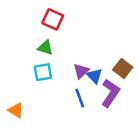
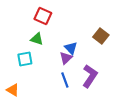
brown square: (123, 68) -> (101, 36), moved
cyan square: (43, 72) -> (25, 59), moved
blue triangle: (94, 76) -> (71, 48), moved

